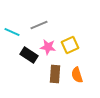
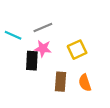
pink star: (48, 47) -> (43, 48), moved
black rectangle: (29, 55) -> (32, 61), turned 60

